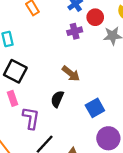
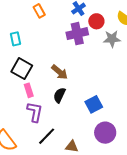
purple cross: (75, 31) -> (77, 34), size x1.5
brown arrow: (71, 74) -> (60, 72), moved
pink rectangle: (13, 98) -> (29, 90), moved

